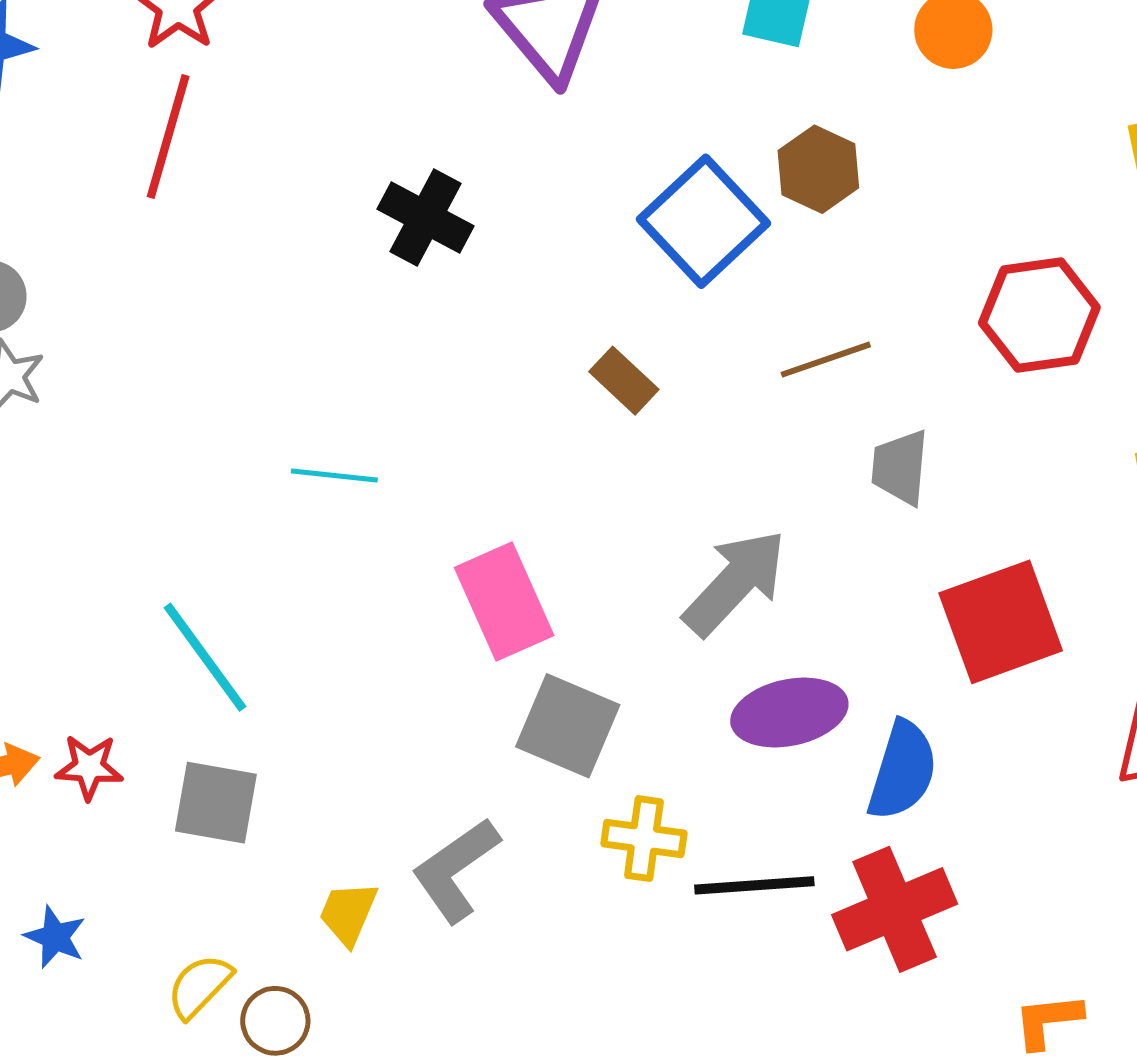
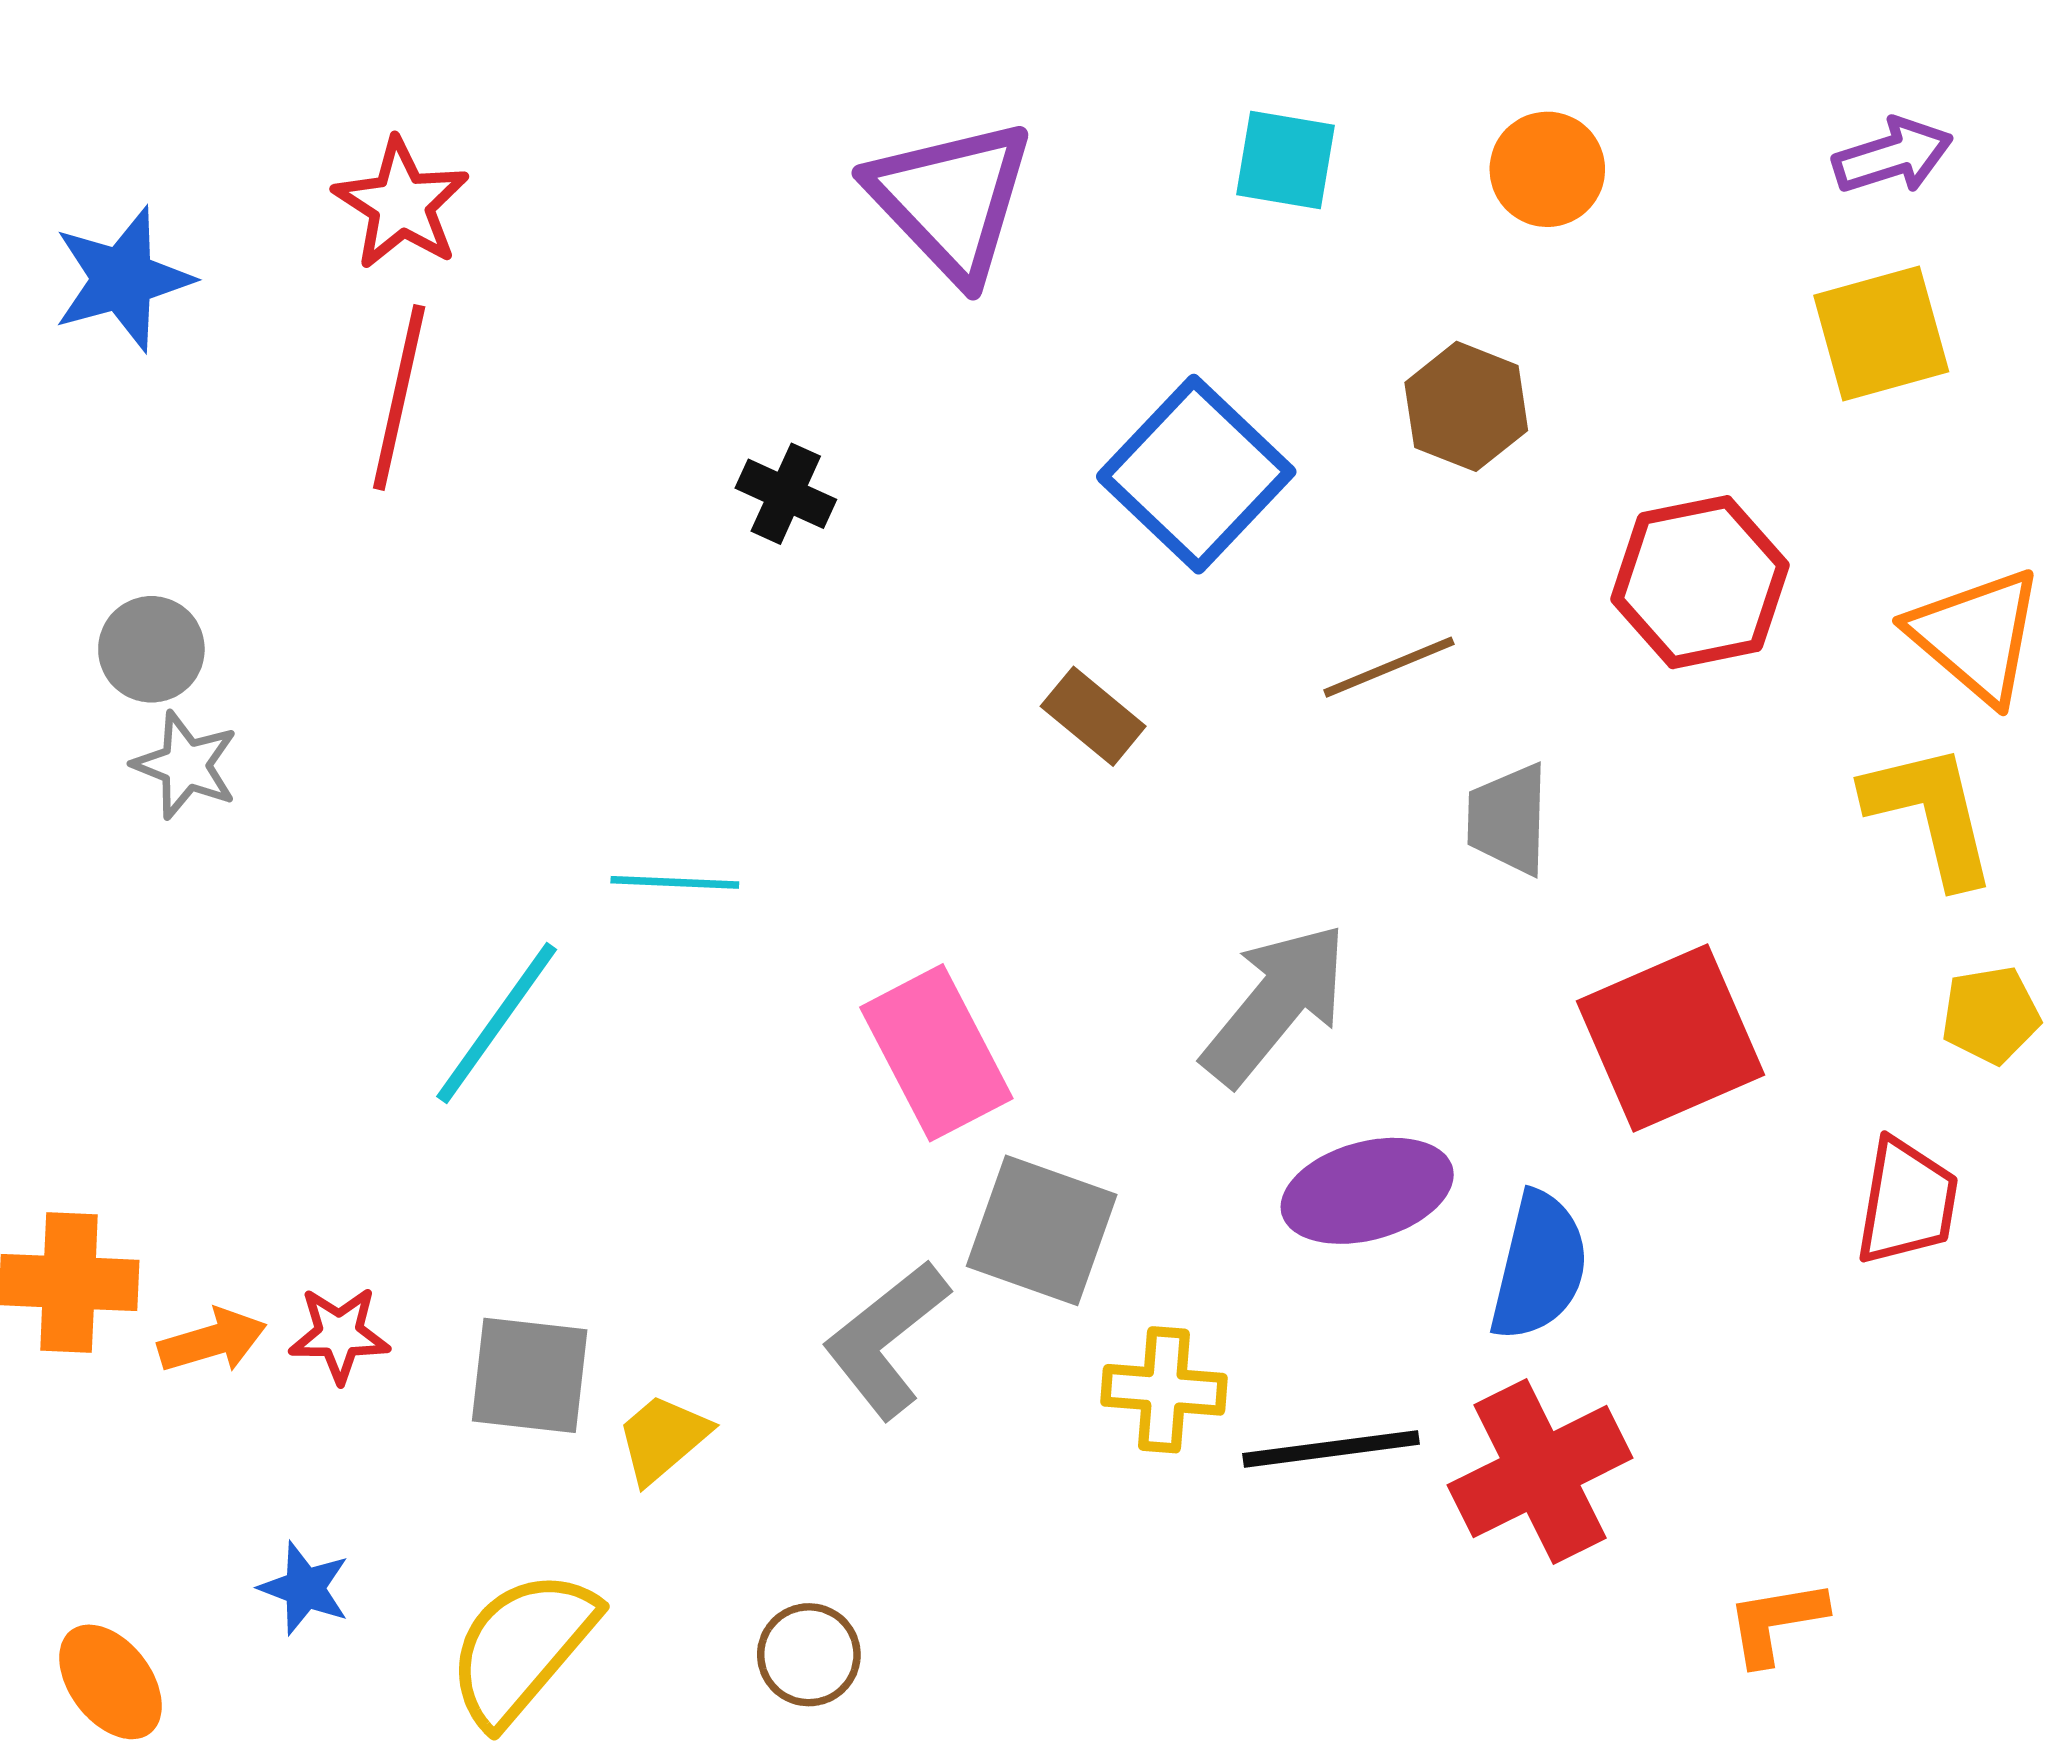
brown hexagon: (818, 169) -> (1466, 406), moved
black cross: (425, 218) -> (786, 494), size x0.7
cyan line: (205, 657) -> (497, 1023), moved, turned 75
gray L-shape: (456, 870) -> (886, 1339), moved
yellow trapezoid: (348, 913) -> (663, 1438), moved, turned 30
yellow semicircle: (199, 986) -> (522, 1647), size x1.6
brown circle: (275, 1021) -> (809, 1655), moved

